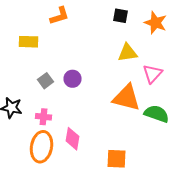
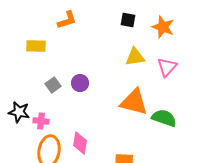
pink triangle: (152, 74) -> (167, 67), moved
pink cross: (44, 117) -> (41, 121), moved

